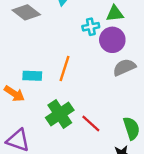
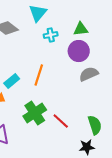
cyan cross: (91, 27) -> (51, 35), moved
cyan rectangle: (32, 76) -> (12, 81), turned -42

